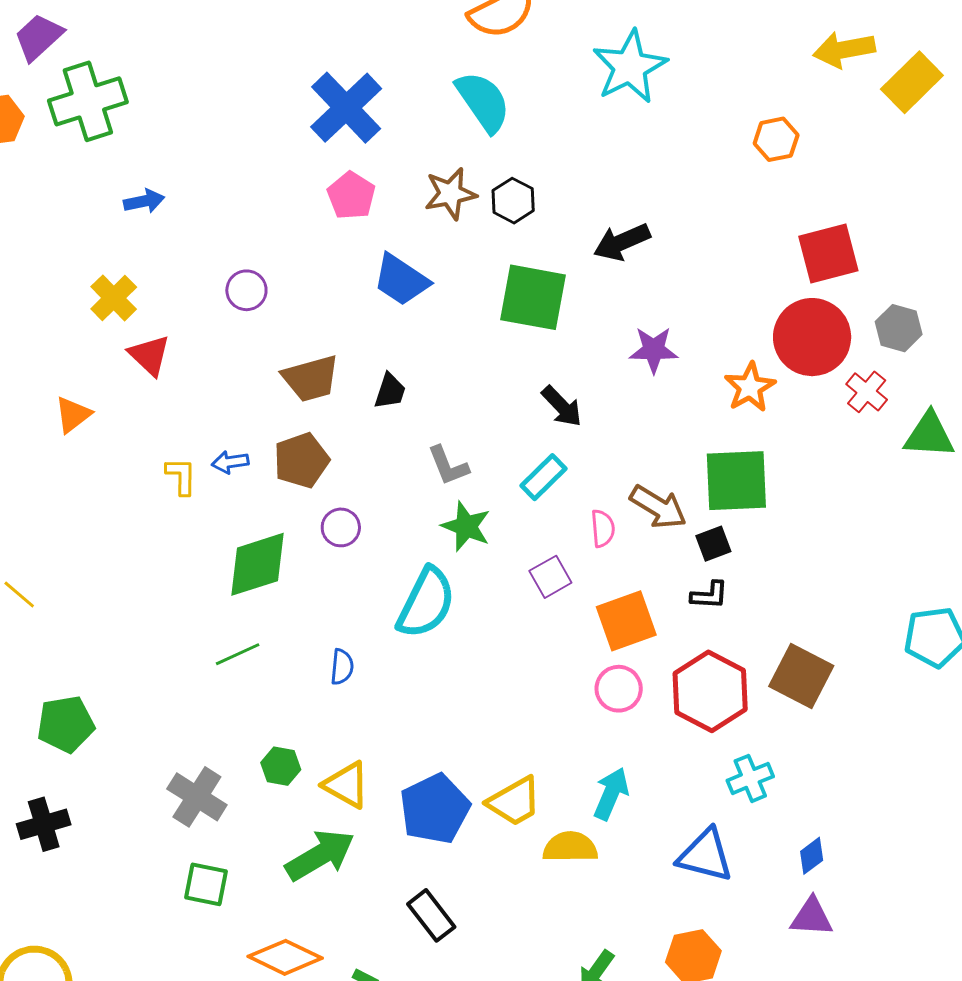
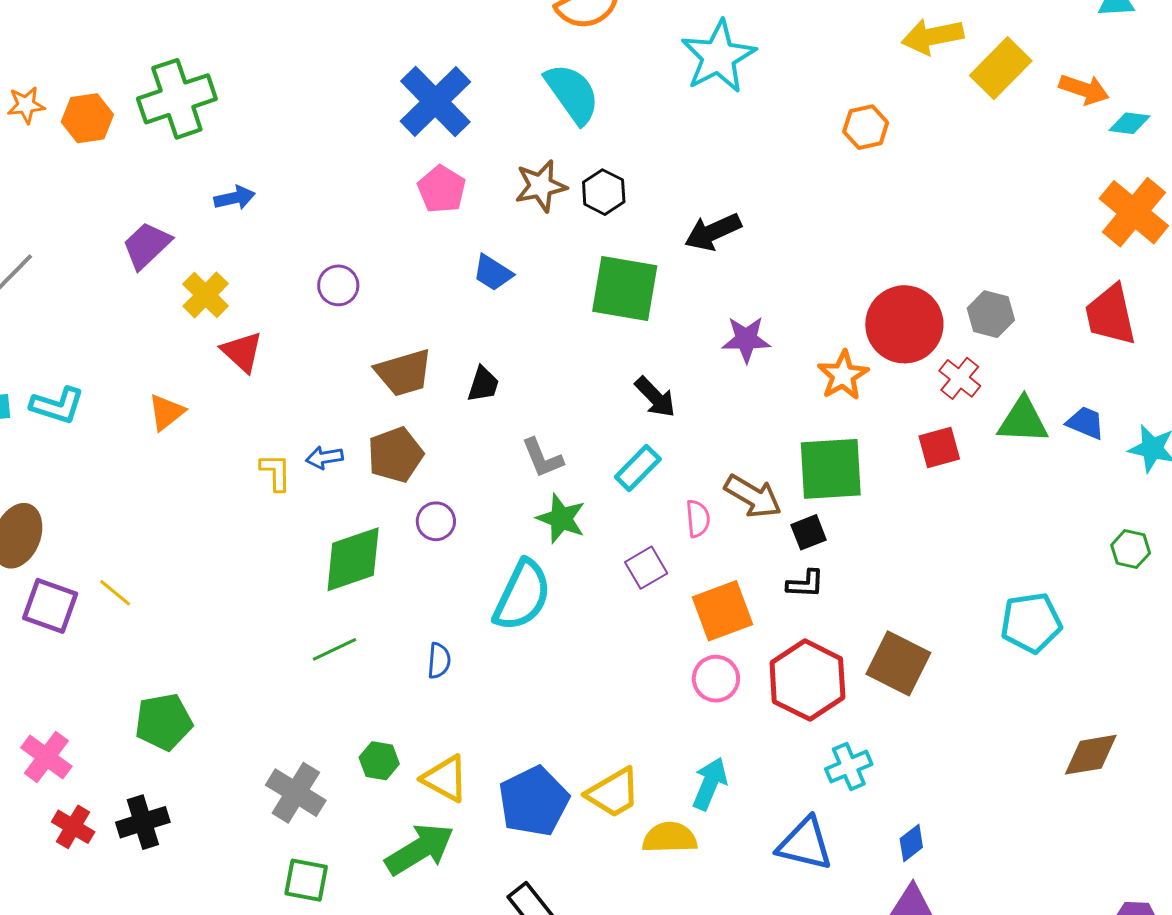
purple trapezoid: (39, 37) -> (147, 245), moved
red square: (828, 253) -> (939, 448), moved, size x0.7
blue trapezoid: (401, 280) -> (493, 273), size x0.7

